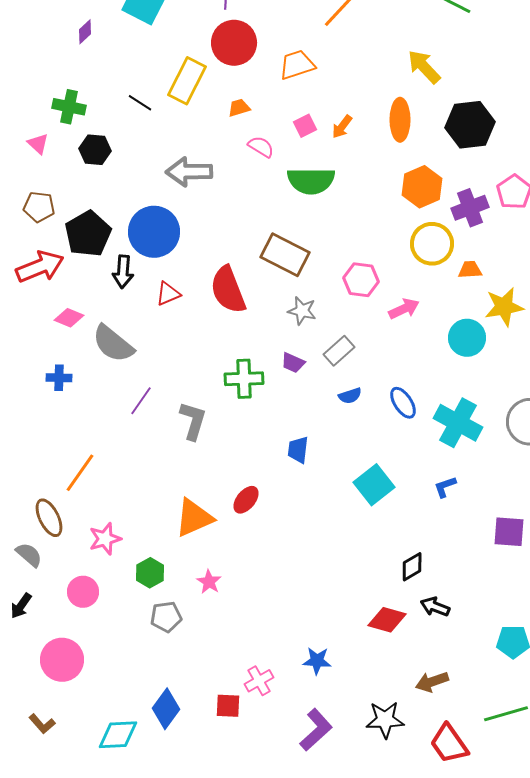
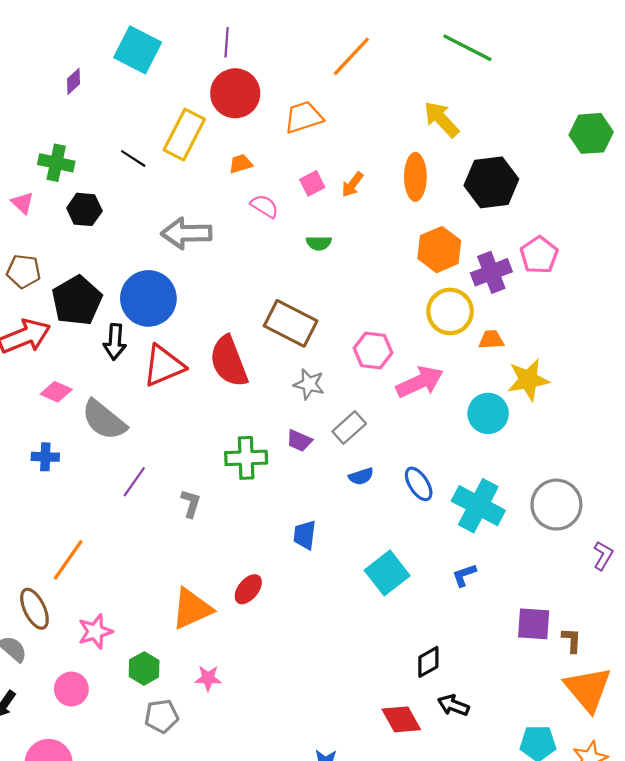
green semicircle: (311, 181) -> (319, 243), size x0.5
red triangle: (168, 294) -> (164, 366), size x1.6
pink arrow: (404, 309) -> (420, 382), size x1.4
gray L-shape: (193, 421) -> (191, 503), size x0.7
pink star: (209, 582) -> (208, 678), turned -30
red diamond: (387, 620) -> (401, 719), turned 45

